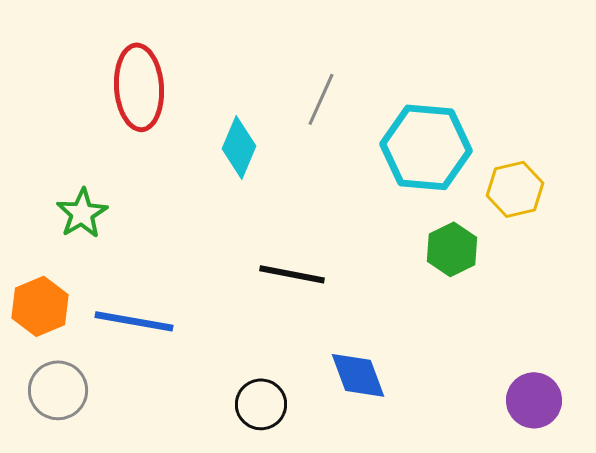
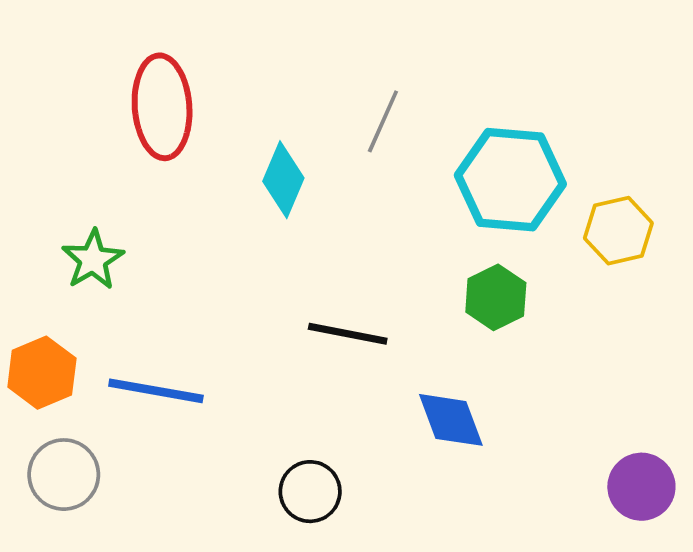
green hexagon: (452, 249) -> (496, 297), moved
blue diamond: (358, 375) -> (451, 420), moved

